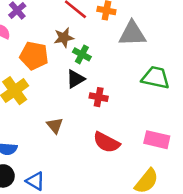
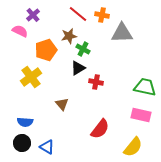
orange pentagon: (34, 56) -> (46, 50), turned -30
green trapezoid: (156, 78) -> (145, 87), moved
red semicircle: (106, 142) -> (100, 129), moved, turned -80

